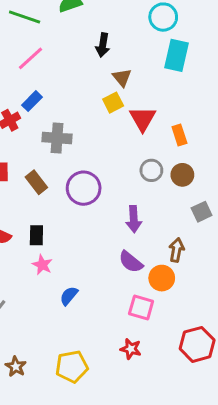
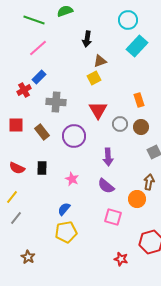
cyan rectangle: (176, 55) -> (137, 46), turned 30
brown triangle: (122, 77) -> (100, 61), turned 48
red triangle: (143, 119) -> (98, 110), moved
brown arrow: (176, 250) -> (149, 182), moved
pink star: (42, 265) -> (72, 179), moved
orange circle: (162, 278) -> (137, 199), moved
red star: (131, 349) -> (121, 259), moved
yellow pentagon: (72, 367) -> (66, 232), moved

